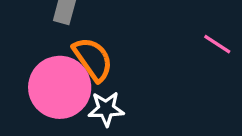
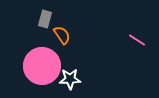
orange semicircle: (93, 59) -> (62, 35), moved, size x0.7

